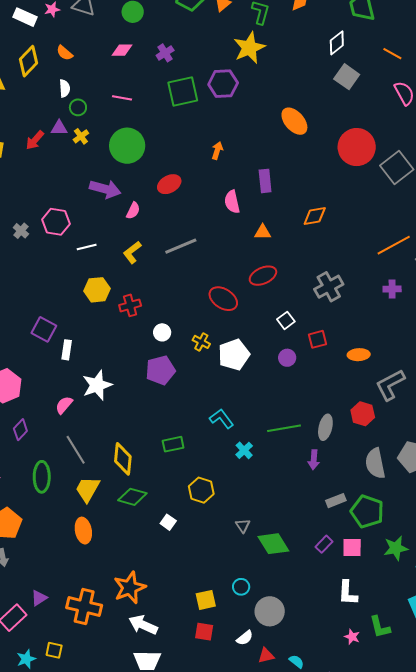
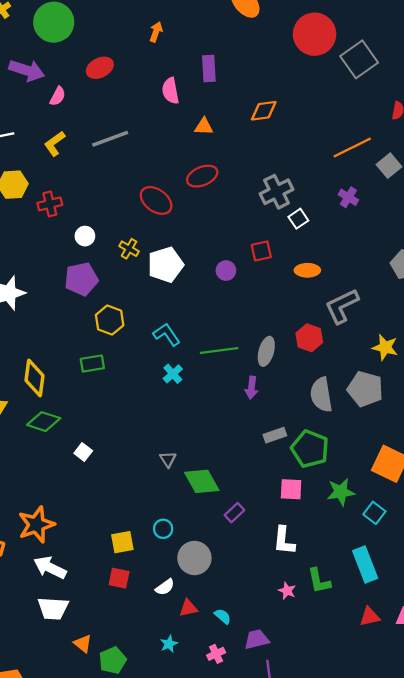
purple cross: (392, 289) -> (348, 197), turned 30
white square: (286, 320) -> (298, 219), moved
cyan L-shape: (221, 419) -> (167, 334), moved
yellow hexagon: (201, 490) -> (110, 320), moved
purple rectangle: (324, 544) -> (234, 513), moved

